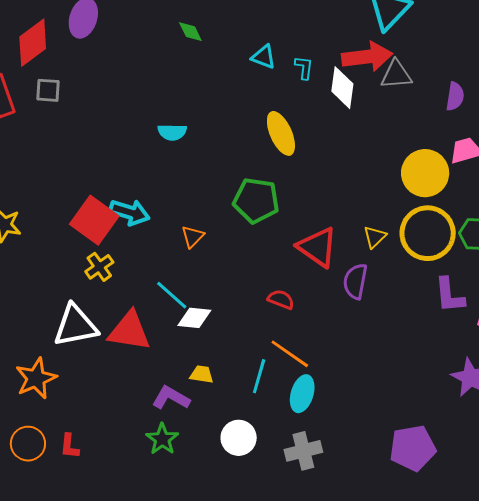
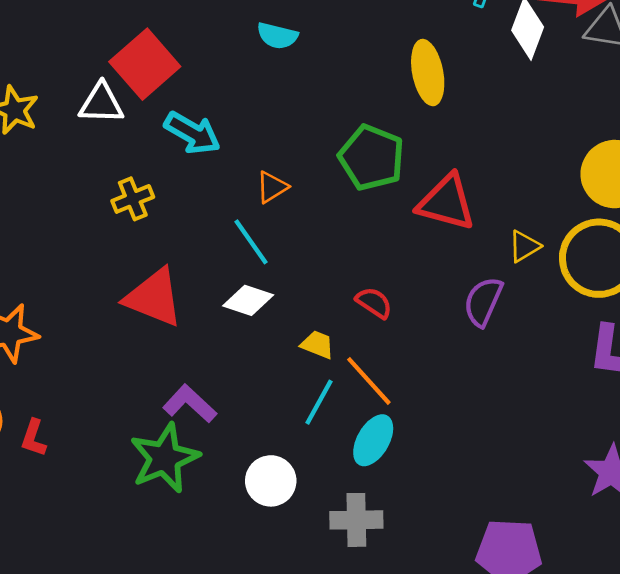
red square: (94, 220) -> (145, 64), moved
red triangle: (317, 247) -> (446, 202), moved, turned -33
cyan line: (172, 295) -> (251, 242), moved
white triangle: (76, 326) -> (101, 103), moved, size x0.7
yellow trapezoid: (202, 374) -> (317, 345), moved
green star: (162, 439) -> (165, 458), size x1.5

